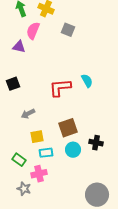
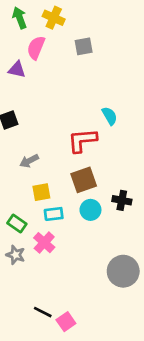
gray square: (68, 30) -> (84, 46), turned -32
red L-shape: (60, 88) -> (82, 140), moved
pink cross: (39, 174) -> (44, 243), turned -35
gray star: (24, 189) -> (16, 255), moved

